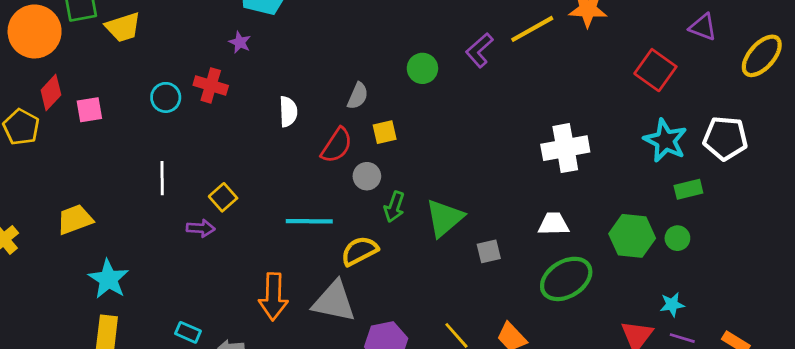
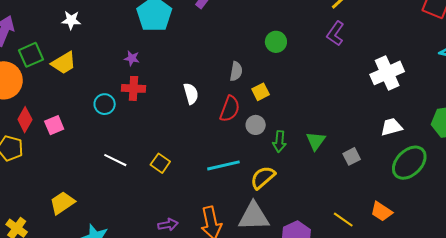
purple star: (240, 42) -> (132, 58), moved
purple L-shape: (479, 50) -> (335, 34), moved
white line: (162, 178) -> (115, 160), turned -50
green triangle: (445, 218) -> (316, 141), size x0.7
purple arrow: (201, 228) -> (168, 225), moved

